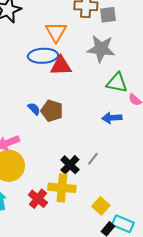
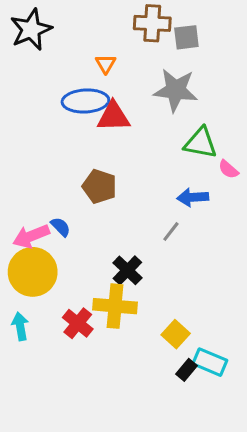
orange triangle: (56, 32) -> (106, 64), size x0.6
blue semicircle: (34, 109) -> (61, 227), moved
gray line: (93, 159) -> (171, 232), moved

